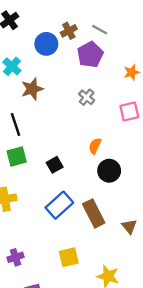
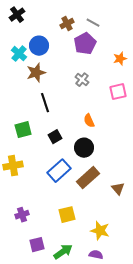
blue circle: (46, 44) -> (39, 46), moved
black line: (15, 124) -> (45, 103), moved
orange semicircle: (95, 146) -> (89, 121), turned -48
black circle: (109, 171) -> (84, 148), moved
brown rectangle: (94, 213) -> (88, 178), turned 75

